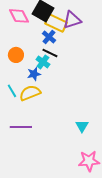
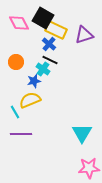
purple triangle: (72, 20) -> (84, 35), moved
cyan line: (12, 91) -> (15, 112), moved
cyan triangle: (82, 126) -> (82, 133), size x1.5

